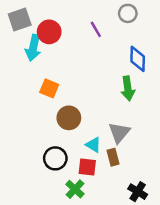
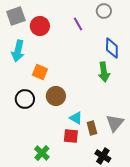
cyan arrow: (33, 48) -> (18, 51), moved
gray triangle: (119, 133) -> (115, 123), moved
black circle: (55, 158) -> (25, 99), moved
green cross: (75, 189) -> (42, 153), moved
black cross: (138, 192) -> (103, 156), moved

